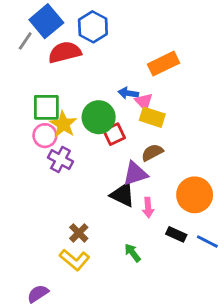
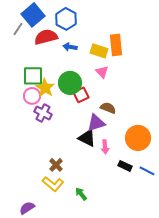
orange rectangle: (164, 64) -> (116, 45), turned -70
blue arrow: (128, 93) -> (70, 47), moved
yellow rectangle: (152, 117) -> (99, 51), moved
brown semicircle: (152, 152) -> (108, 108), turned 49
green arrow: (132, 253) -> (81, 194), moved

